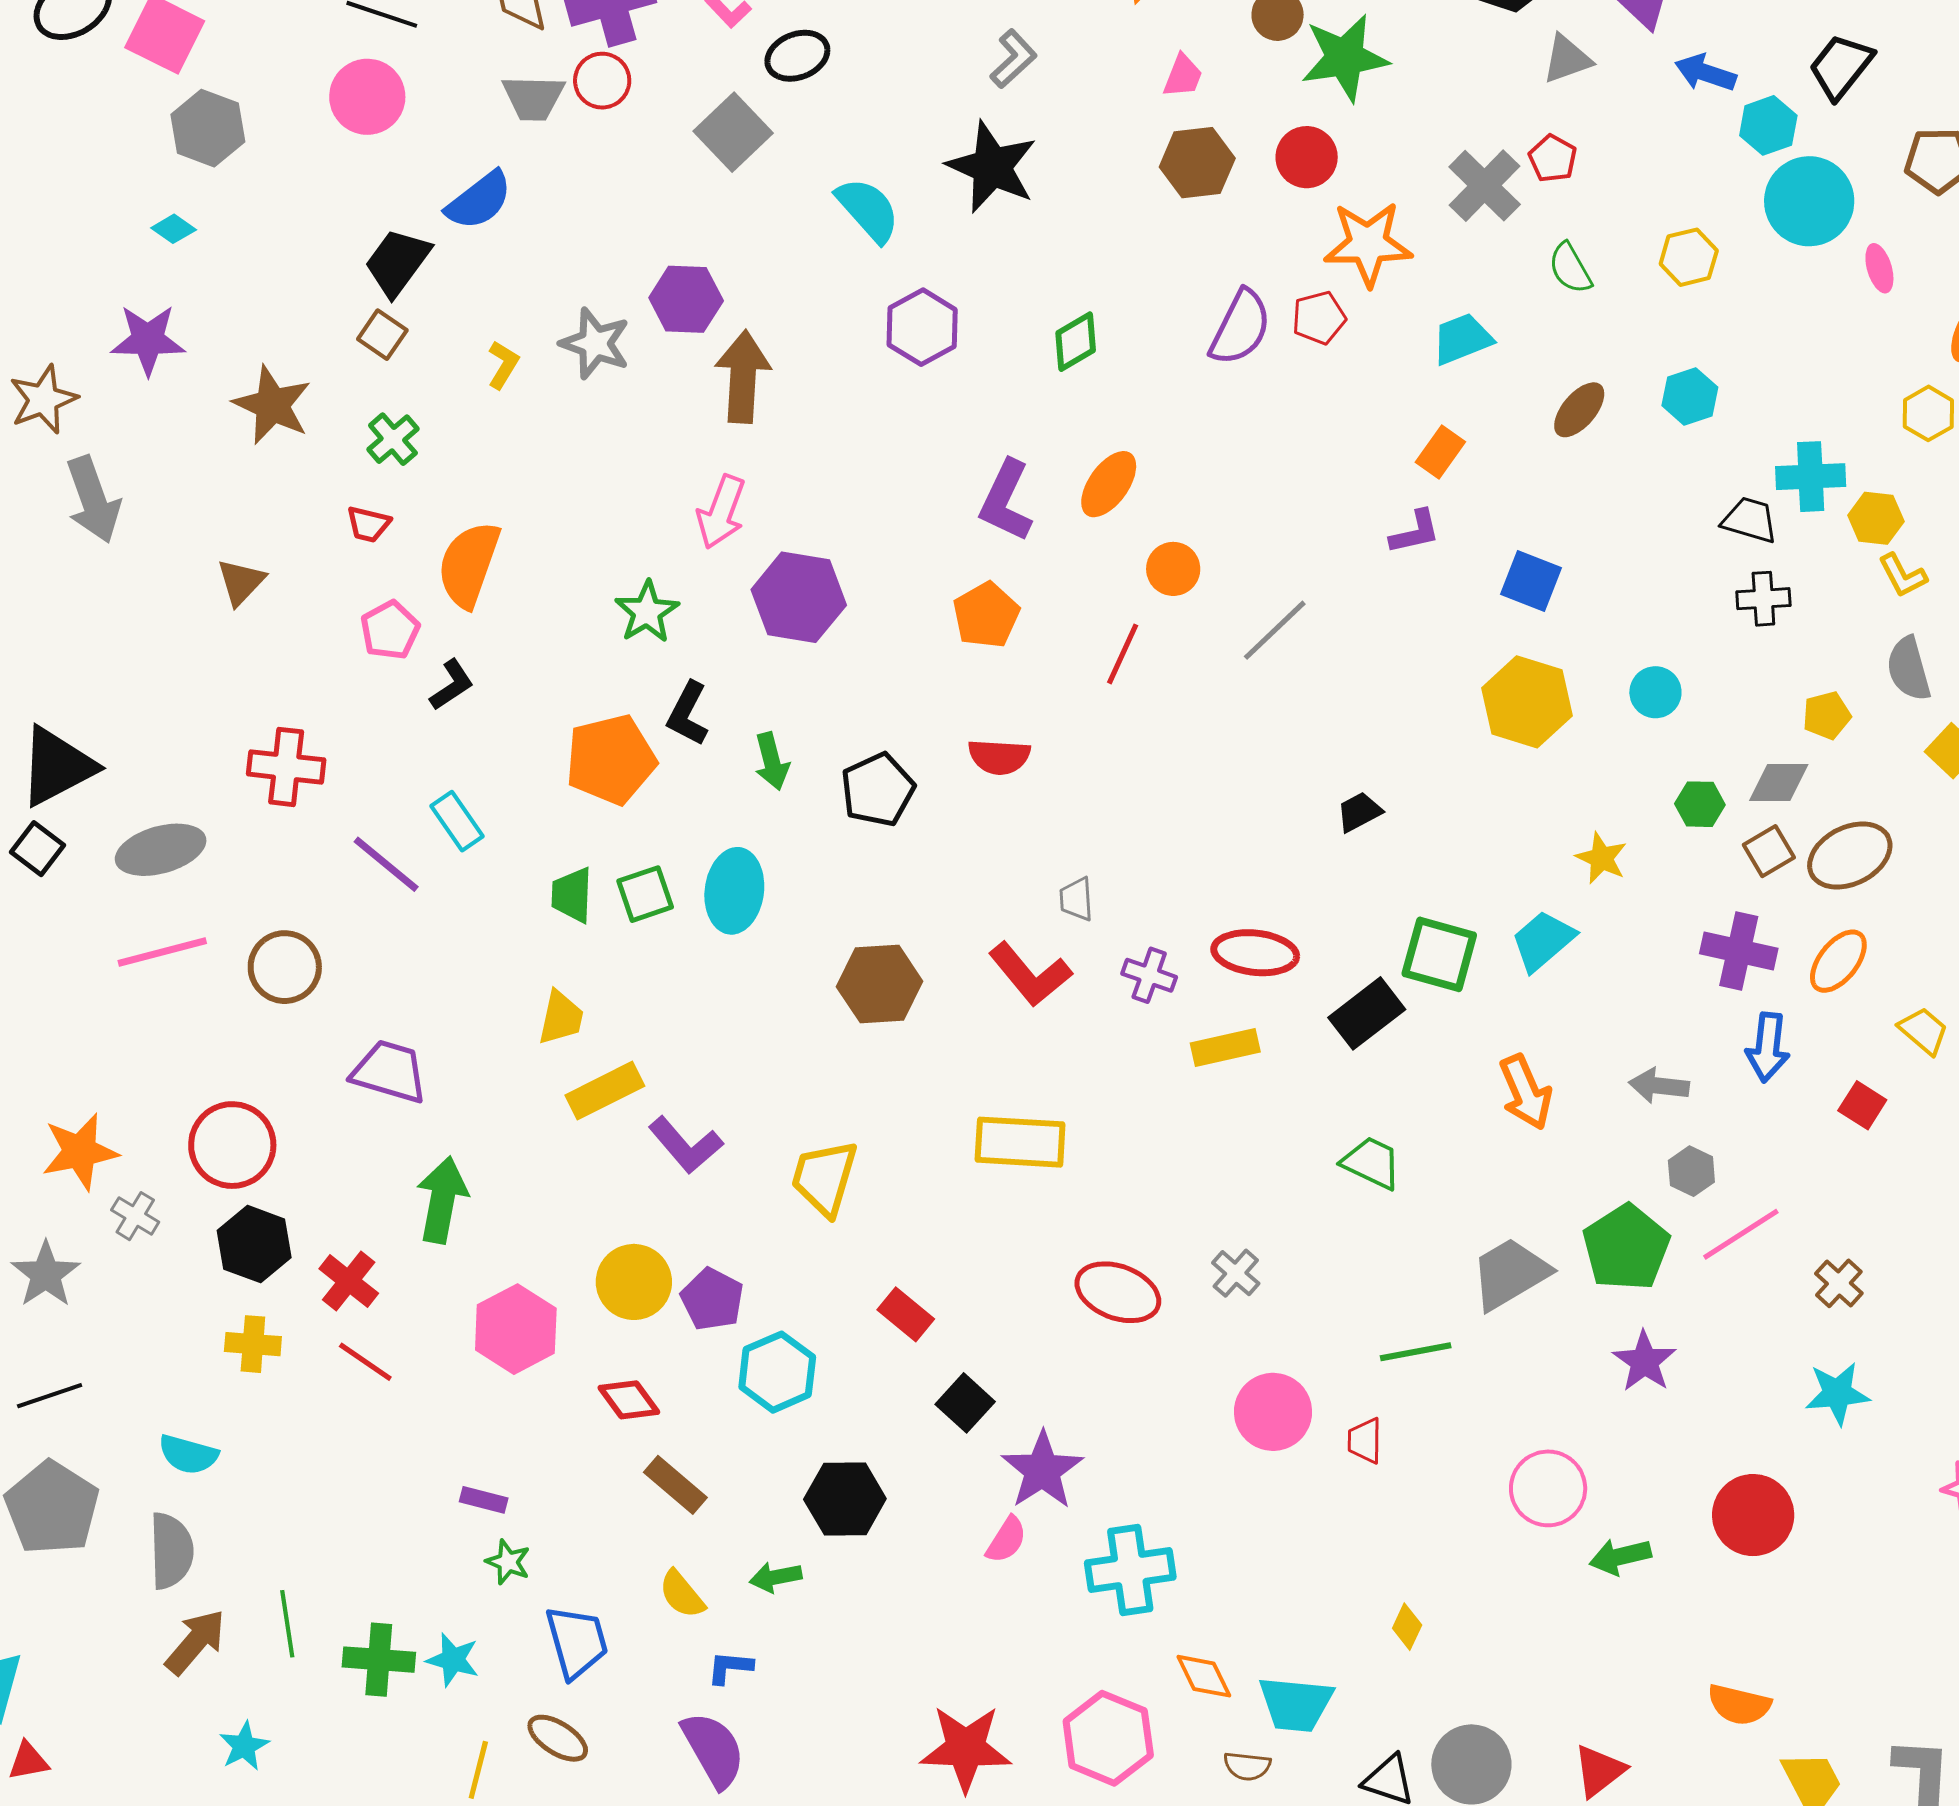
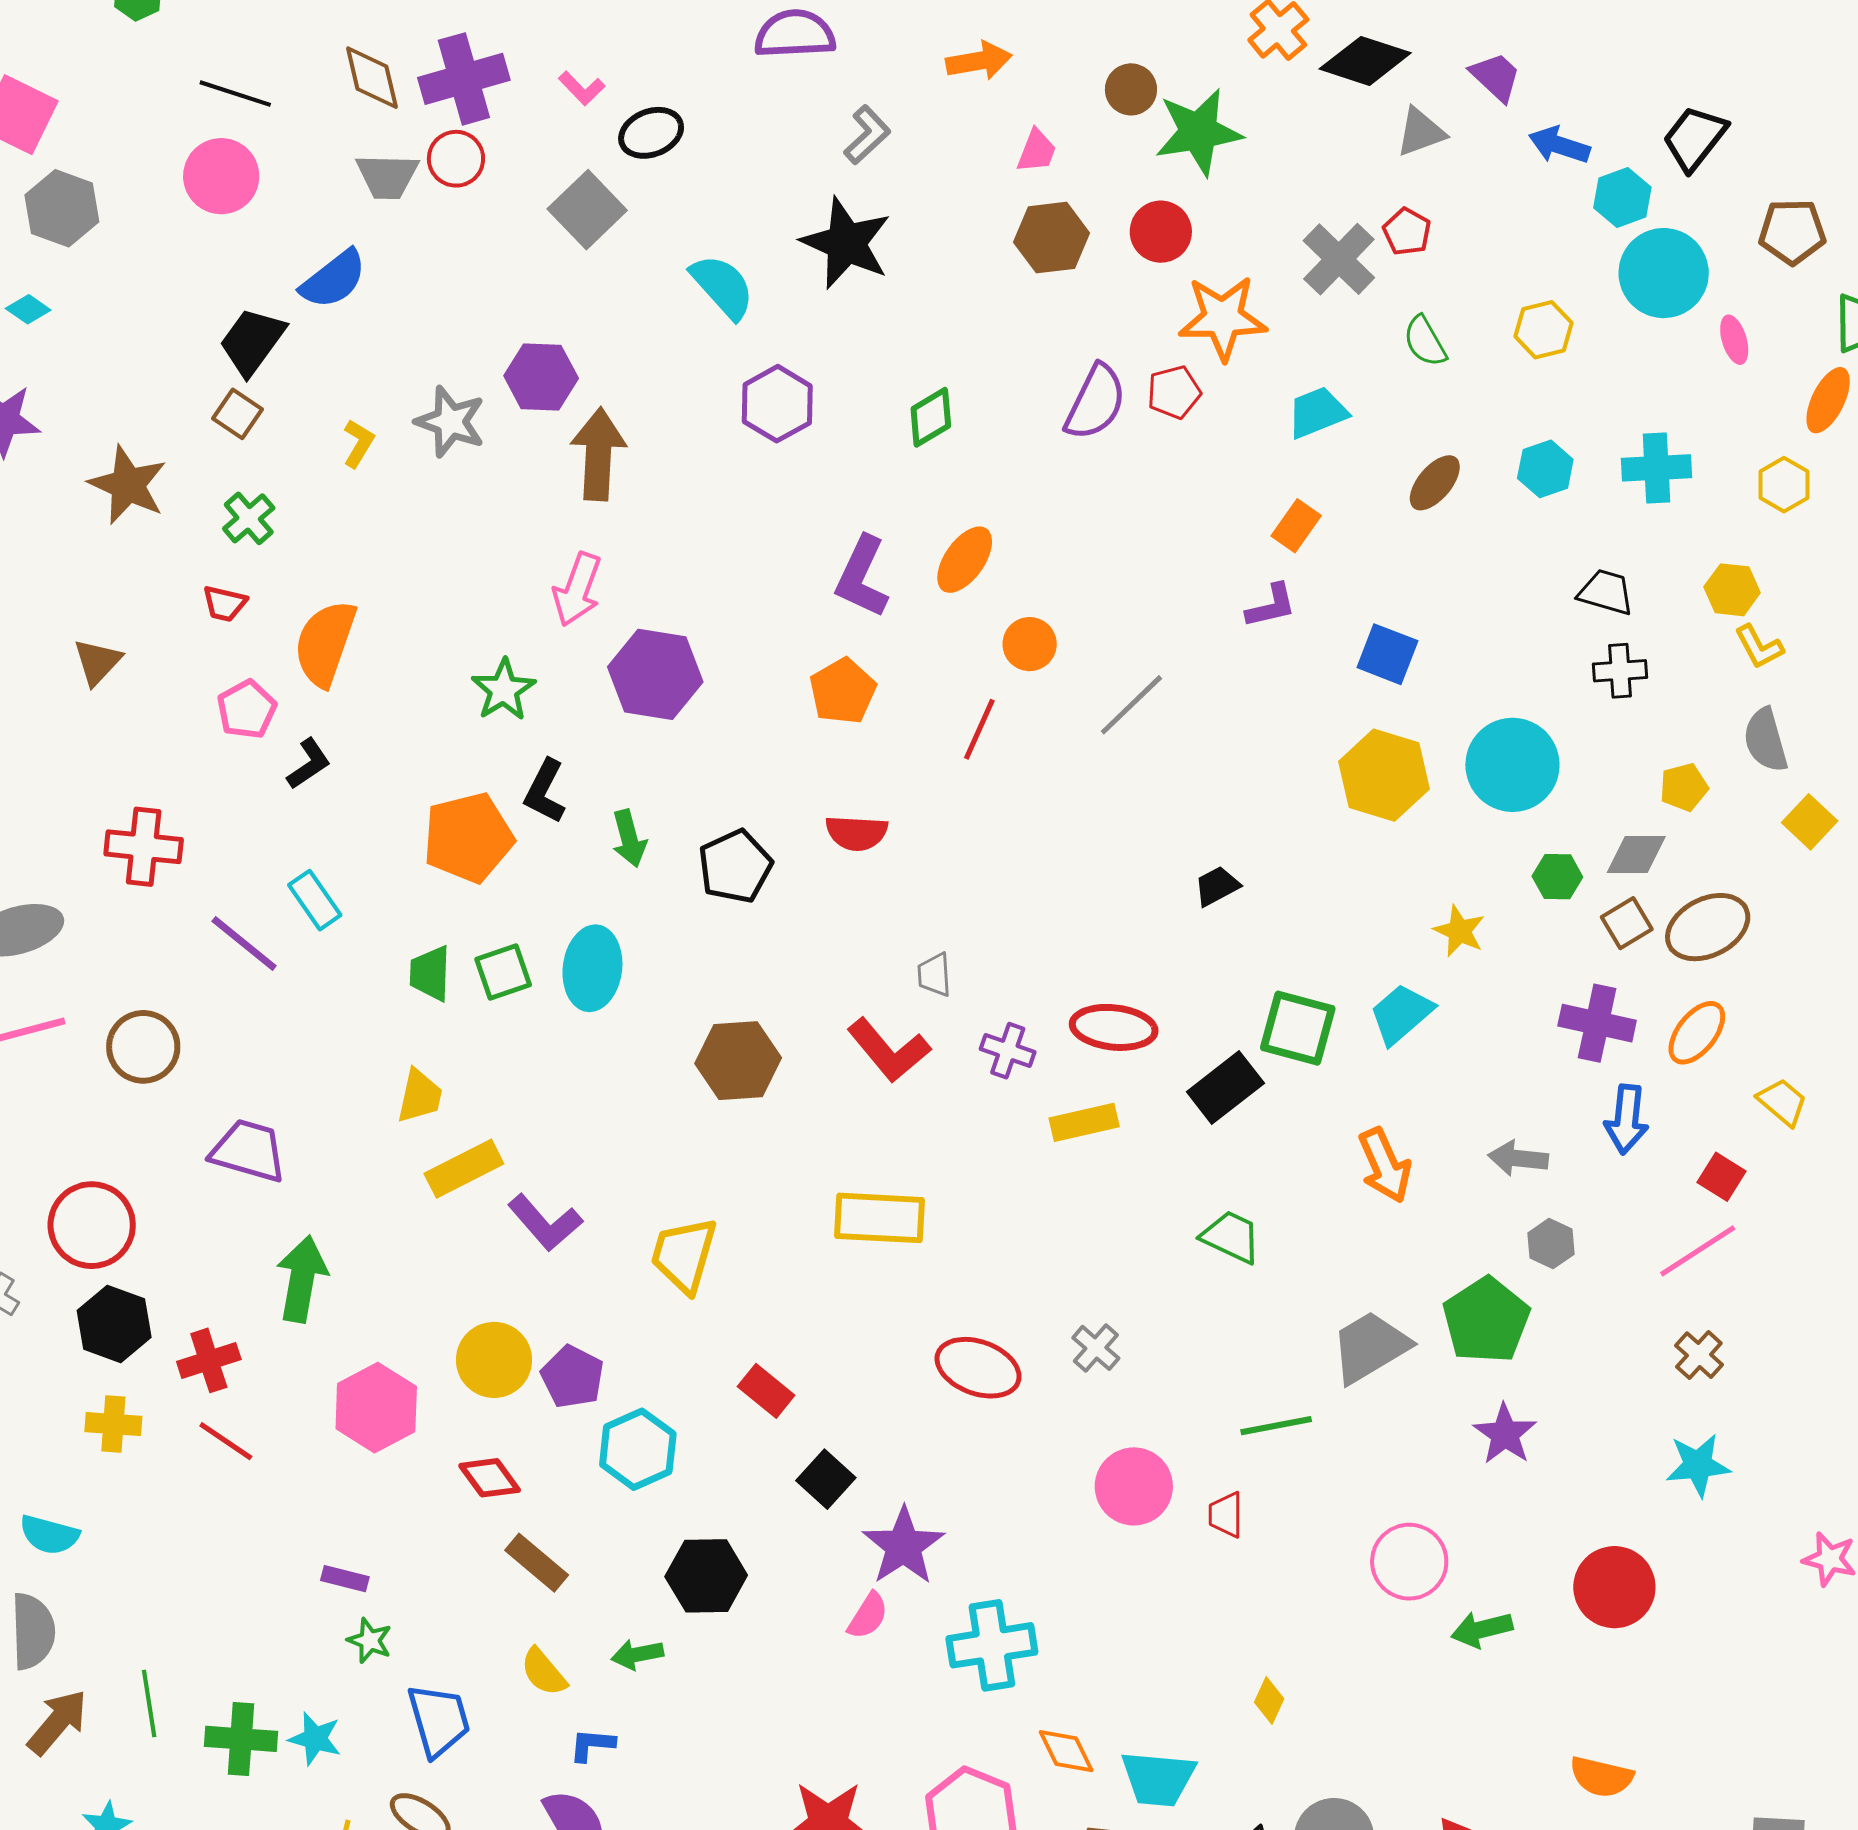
cyan cross: (1811, 477) -> (1656, 468), moved
cyan circle: (1655, 692) -> (1512, 765), size x1.8
pink line: (1741, 1234) -> (1698, 1251), moved
red cross: (349, 1281) -> (209, 1360), turned 34

